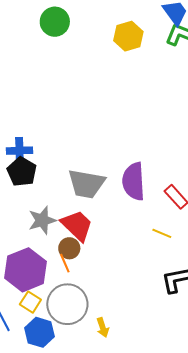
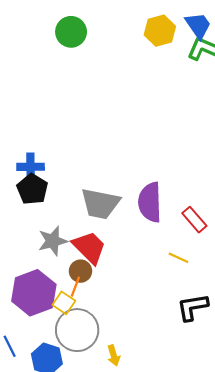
yellow hexagon: (128, 36) -> (160, 31), moved
orange line: (65, 263) -> (75, 287), turned 42
yellow square: (30, 302) -> (64, 303), moved

